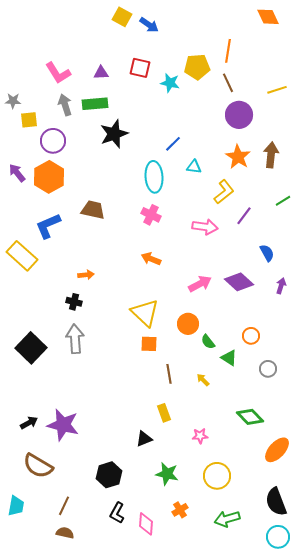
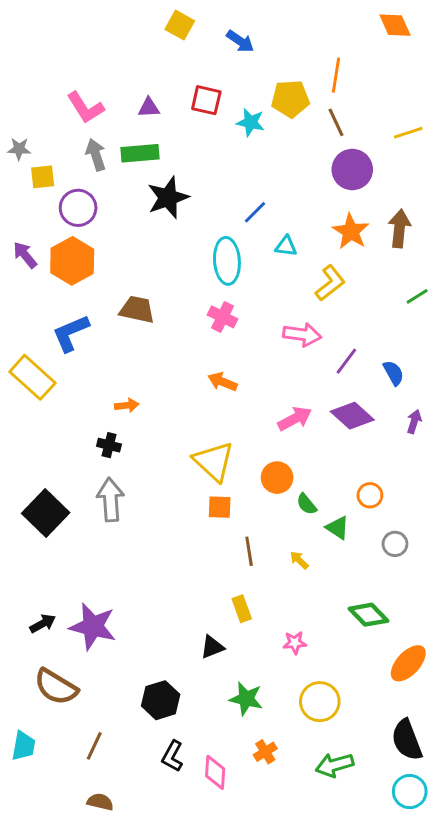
blue arrow: (149, 25) -> (240, 41), moved
purple line: (244, 216) -> (346, 361), moved
brown semicircle: (65, 533) -> (100, 802), moved

